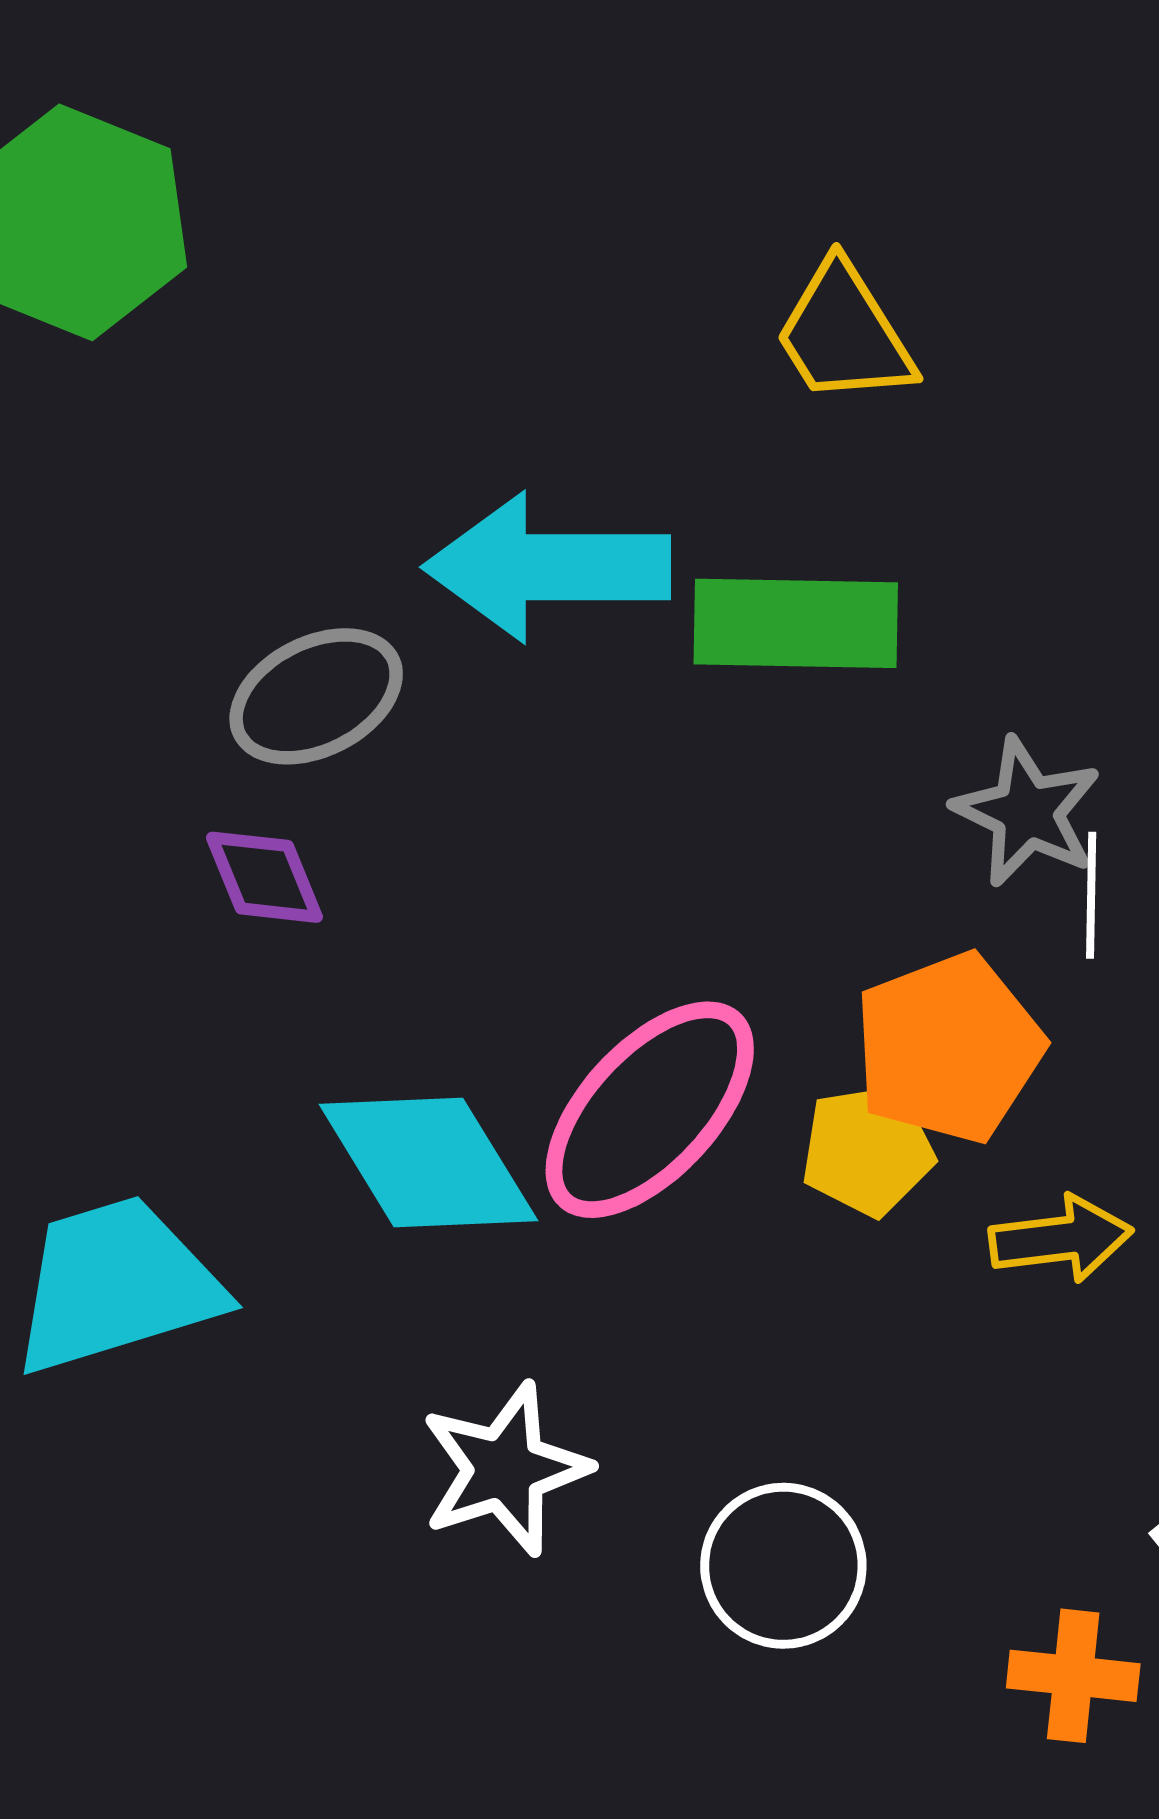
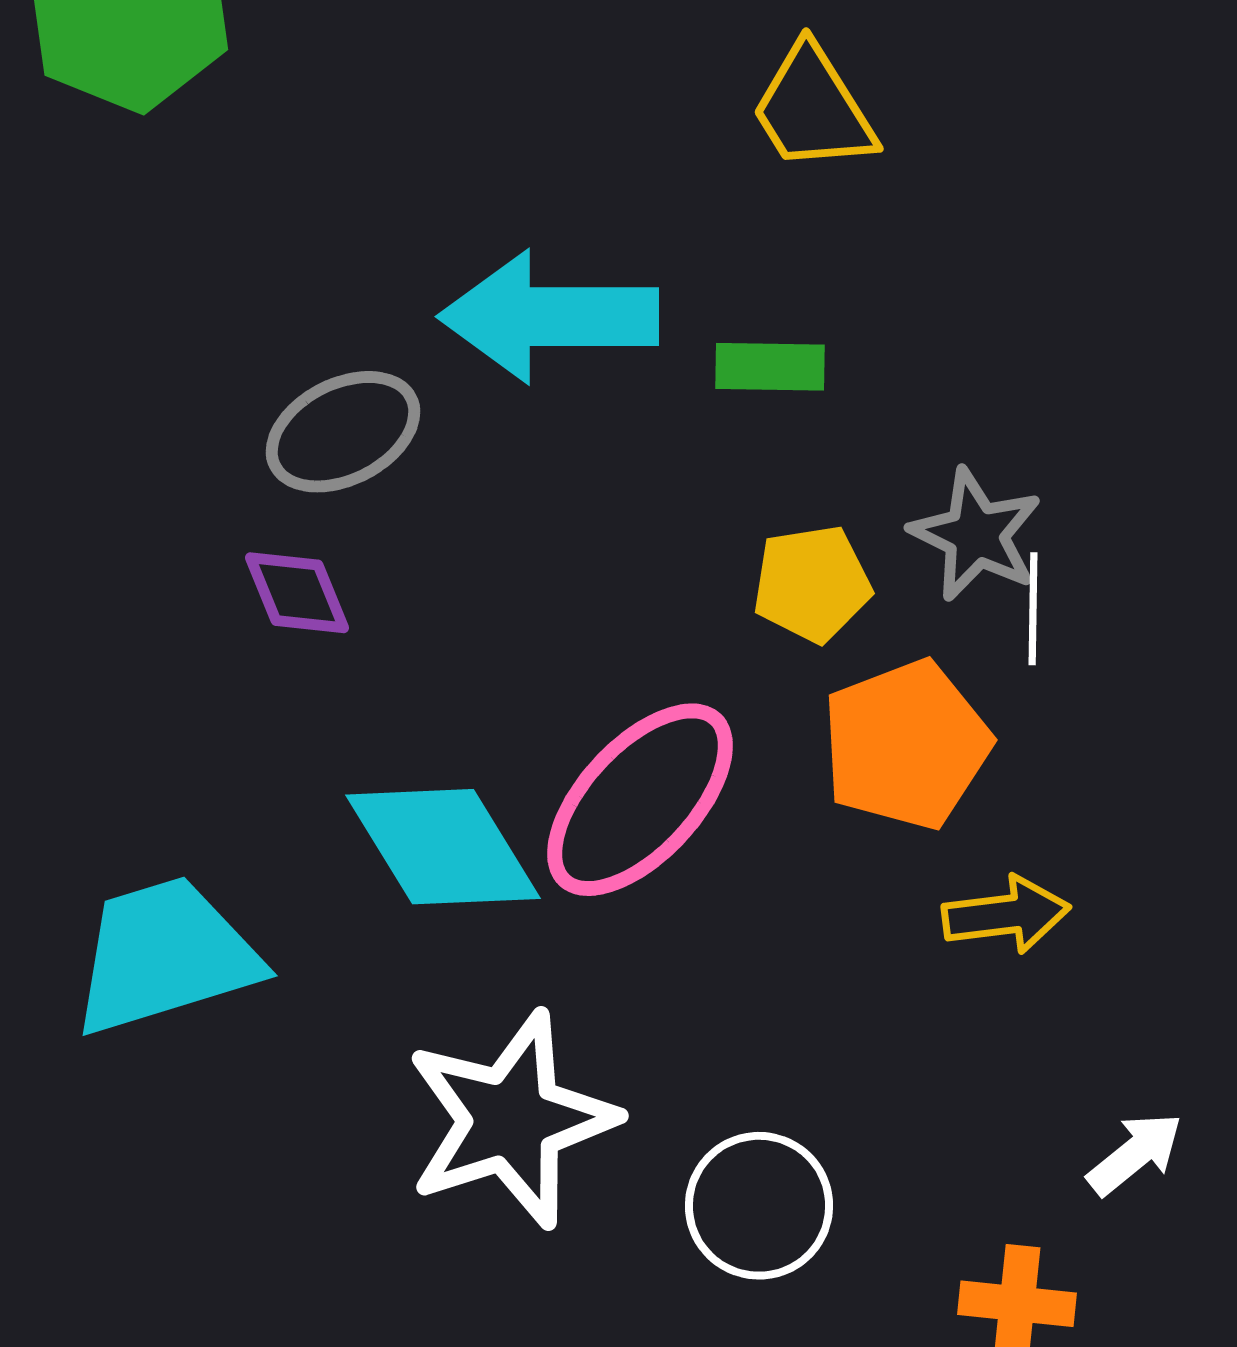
green rectangle: (796, 623) -> (770, 367), size x0.6
yellow pentagon: (868, 1150) -> (812, 584), moved
white star: (505, 1469) -> (511, 1120), size x1.4

